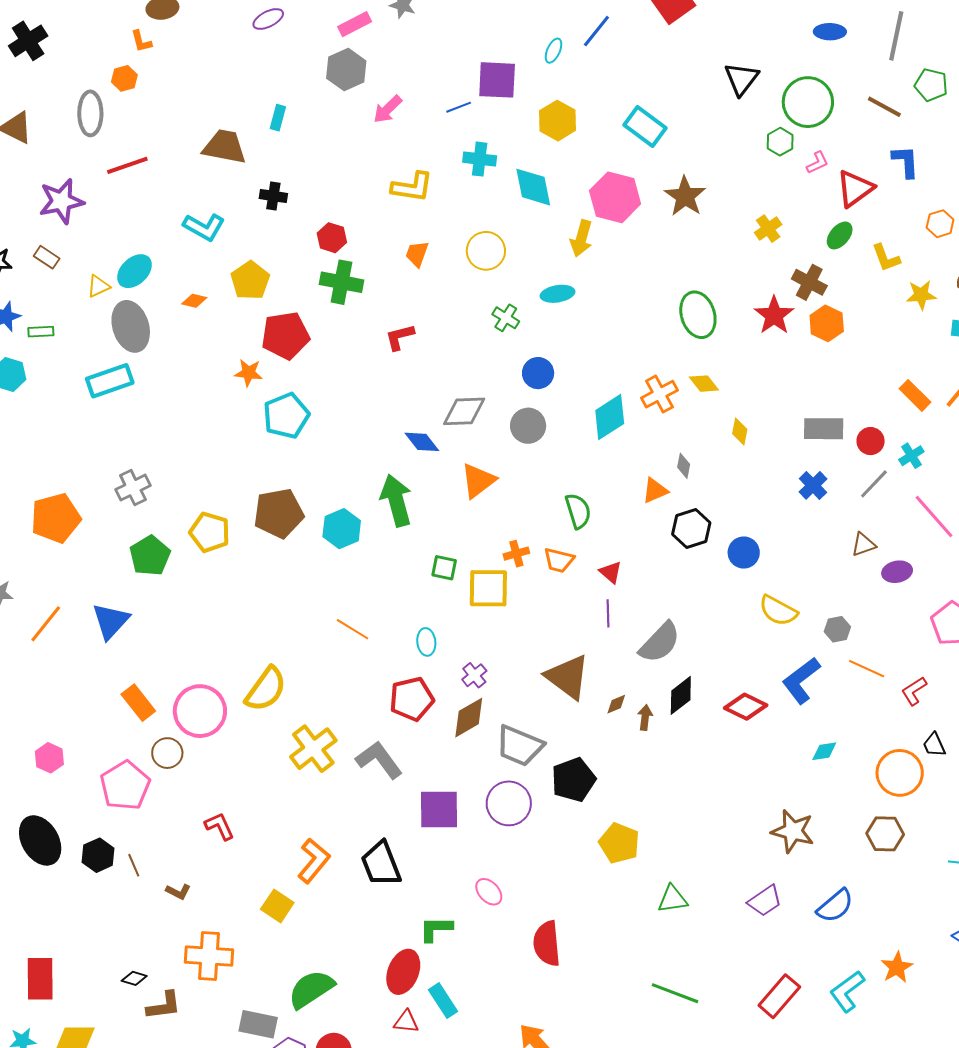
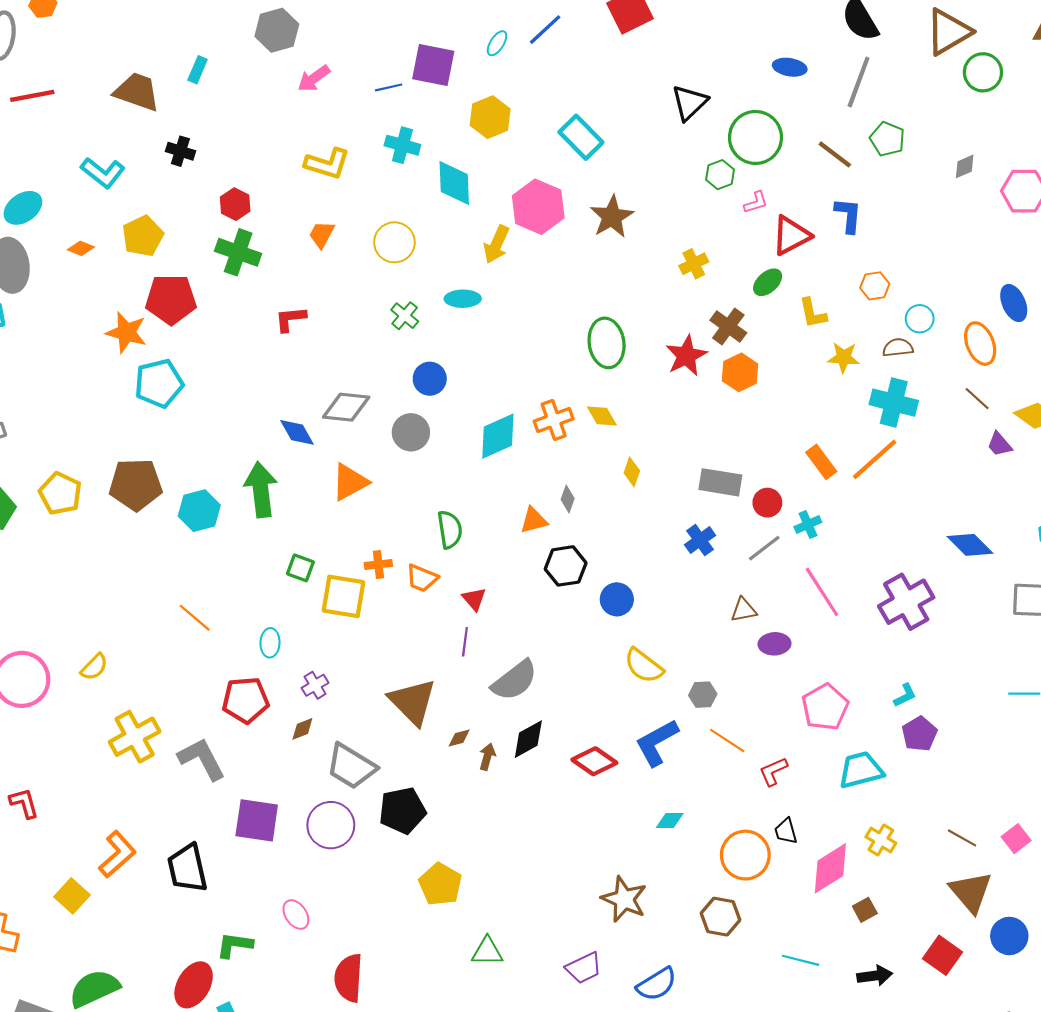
orange star: (249, 373) -> (126, 332), size x1.4
yellow semicircle: (266, 689) -> (94, 667), size x0.6
brown diamond: (469, 718) -> (302, 729), size x0.6

